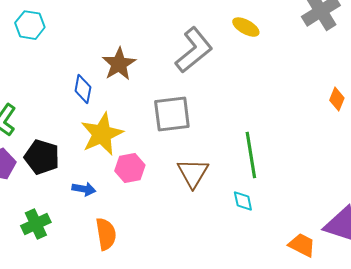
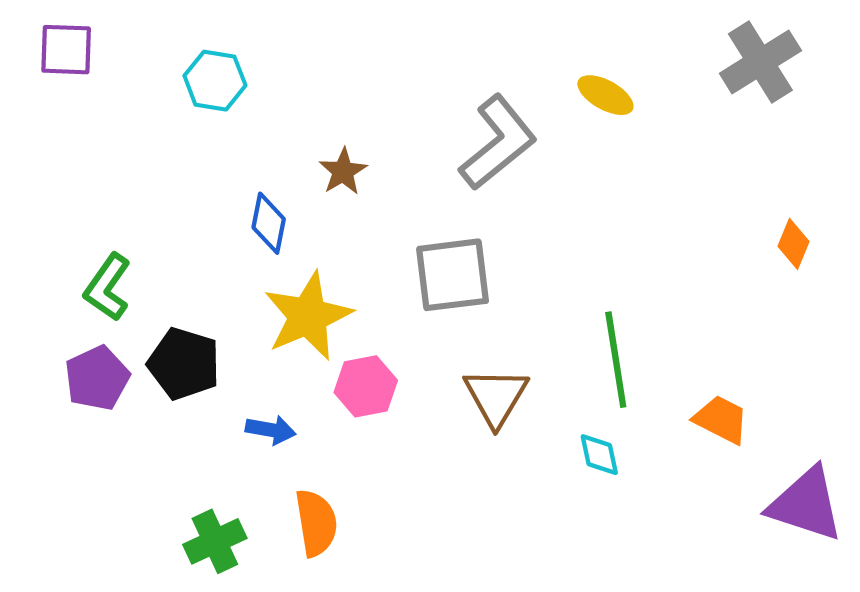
cyan hexagon: (30, 25) -> (215, 81), moved
brown star: (119, 64) -> (343, 172), size x0.7
green cross: (36, 224) -> (215, 541), moved
orange trapezoid: (302, 245) -> (721, 419), moved

